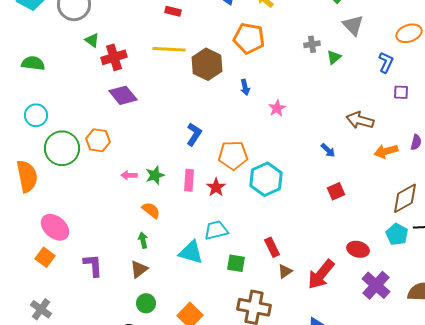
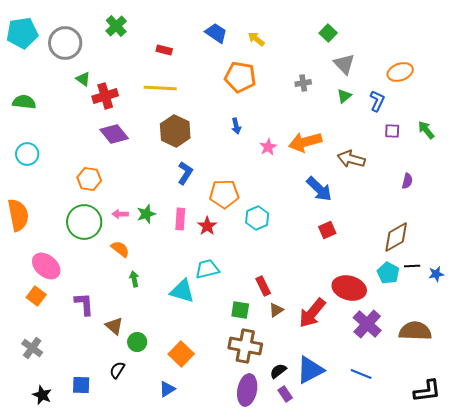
green triangle: (334, 57) -> (344, 96), moved
brown hexagon: (207, 64) -> (175, 131), moved
green circle: (62, 148) -> (84, 222), moved
blue arrow: (328, 150) -> (319, 189), size x1.8
orange arrow: (386, 151) -> (305, 142), moved, size x1.4
cyan hexagon: (266, 179) -> (257, 218), size x0.7
orange semicircle: (151, 210) -> (120, 249), moved
red ellipse: (358, 249) -> (349, 288), size x1.5
green square: (236, 263) -> (240, 310), moved
brown triangle: (139, 269) -> (114, 326), moved, turned -42

